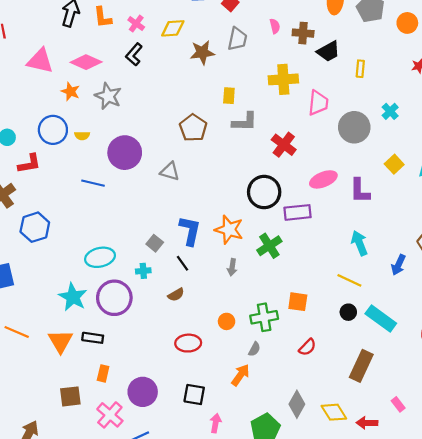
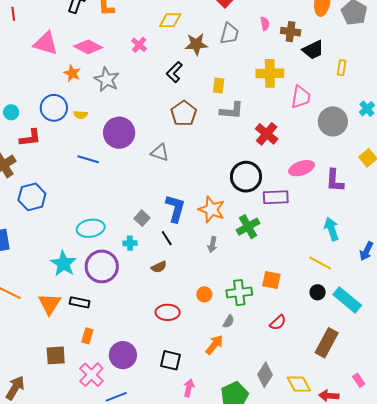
pink cross: (136, 24) -> (139, 45), moved
black L-shape: (134, 54) -> (174, 72), moved

